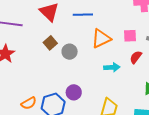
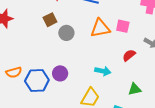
pink square: (130, 36) -> (123, 26), moved
cyan arrow: (112, 67) -> (103, 71), moved

